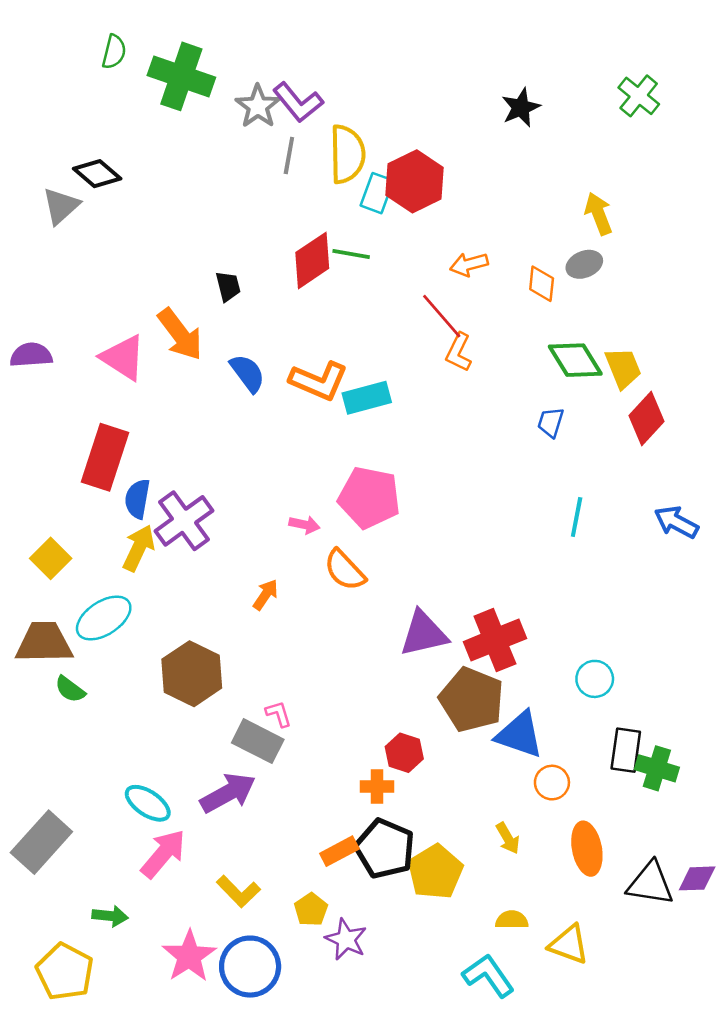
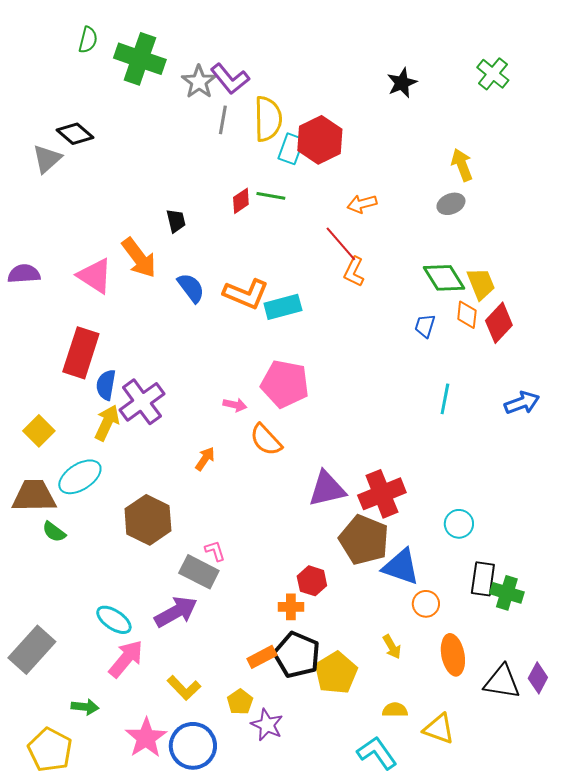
red diamond: (312, 260) -> (241, 201), size x0.6
orange diamond: (542, 284) -> (467, 315), moved
blue arrow: (676, 522) -> (522, 403), turned 132
purple diamond: (697, 878) -> (538, 678), turned -60

